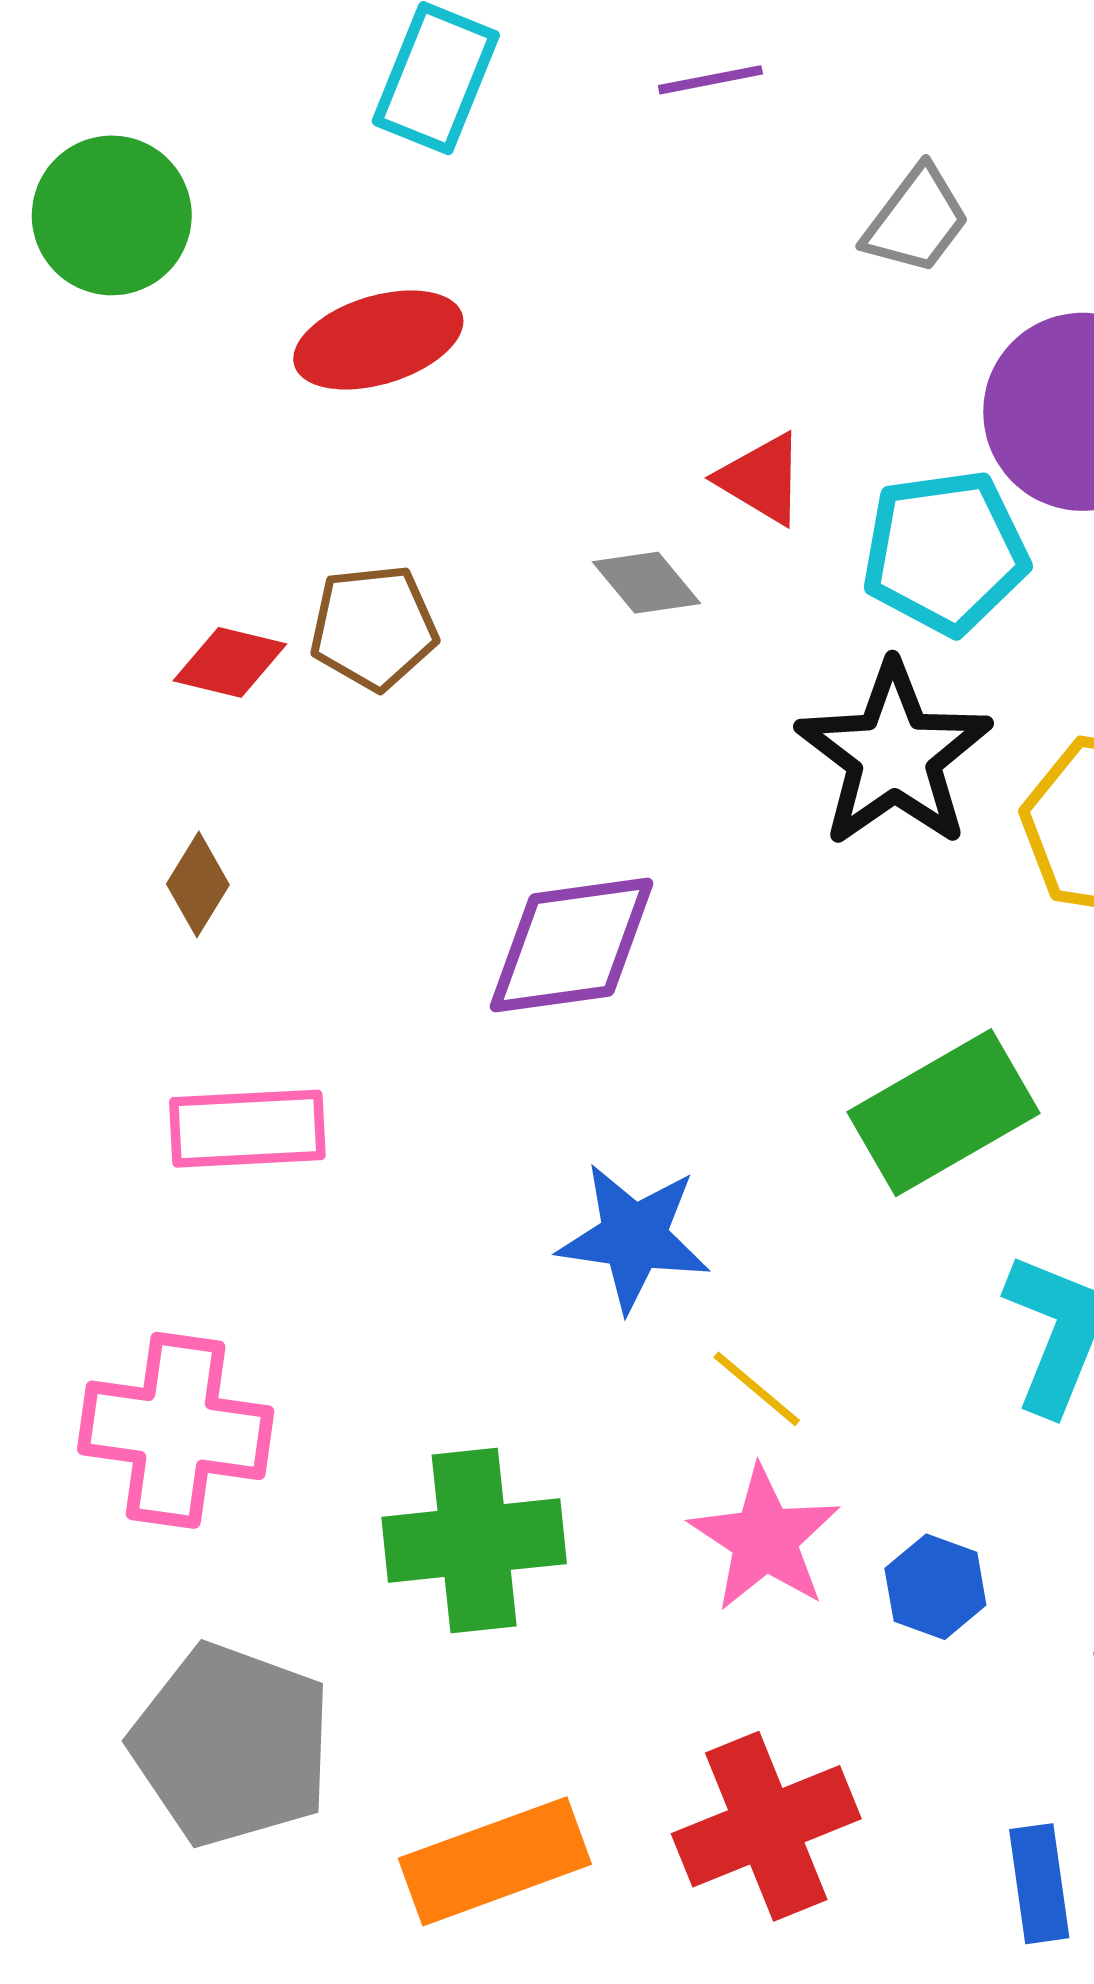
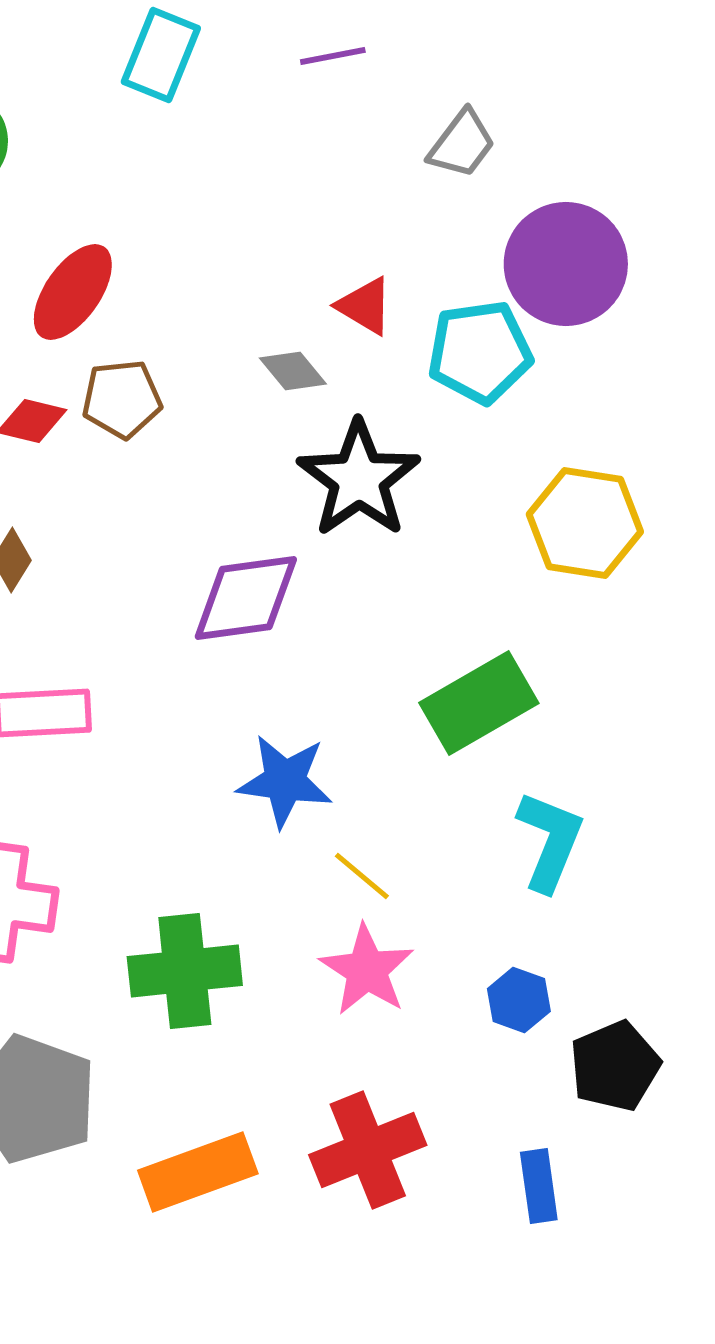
red ellipse: (378, 340) -> (73, 292), moved, turned -38
black star: (894, 755) -> (359, 479), moved
blue hexagon: (935, 1587) -> (519, 1000), moved

